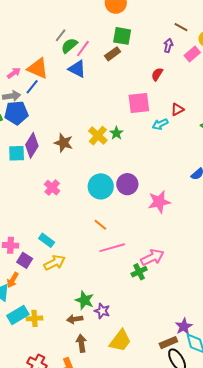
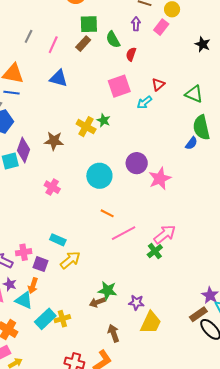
green semicircle: (69, 46) -> (113, 39), moved, turned -66
blue triangle: (77, 69) -> (59, 78), moved
blue line: (32, 87) -> (11, 93), turned 70
purple circle: (127, 184) -> (137, 163), moved
purple star: (102, 311) -> (136, 302), moved
brown arrow: (75, 319) -> (97, 302), moved

